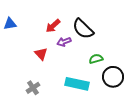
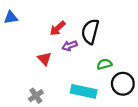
blue triangle: (10, 24) -> (11, 17), moved
black semicircle: (83, 29) -> (90, 32), turned 60

